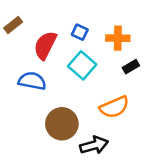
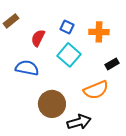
red semicircle: (45, 45) -> (38, 38), size x0.7
black rectangle: (131, 67) -> (112, 64), moved

